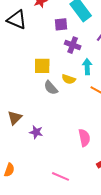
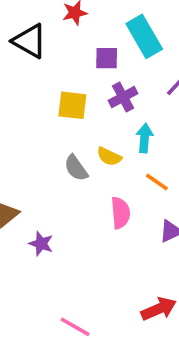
purple cross: (73, 45) -> (123, 97), turned 35
yellow square: (42, 66) -> (72, 105), moved
pink semicircle: (84, 138) -> (120, 213), moved

